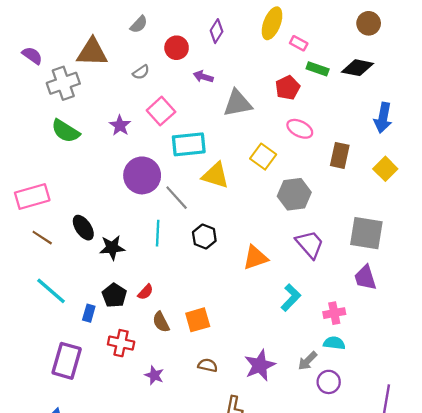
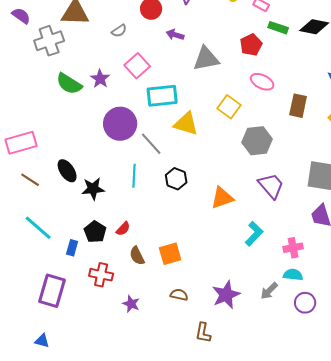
green semicircle: (66, 131) -> (69, 84), moved
purple circle: (329, 382) -> (305, 303), moved

